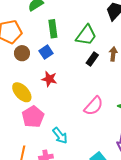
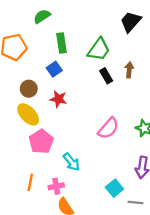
brown circle: (22, 53) -> (29, 89), moved
black rectangle: (92, 59) -> (106, 76), turned -64

